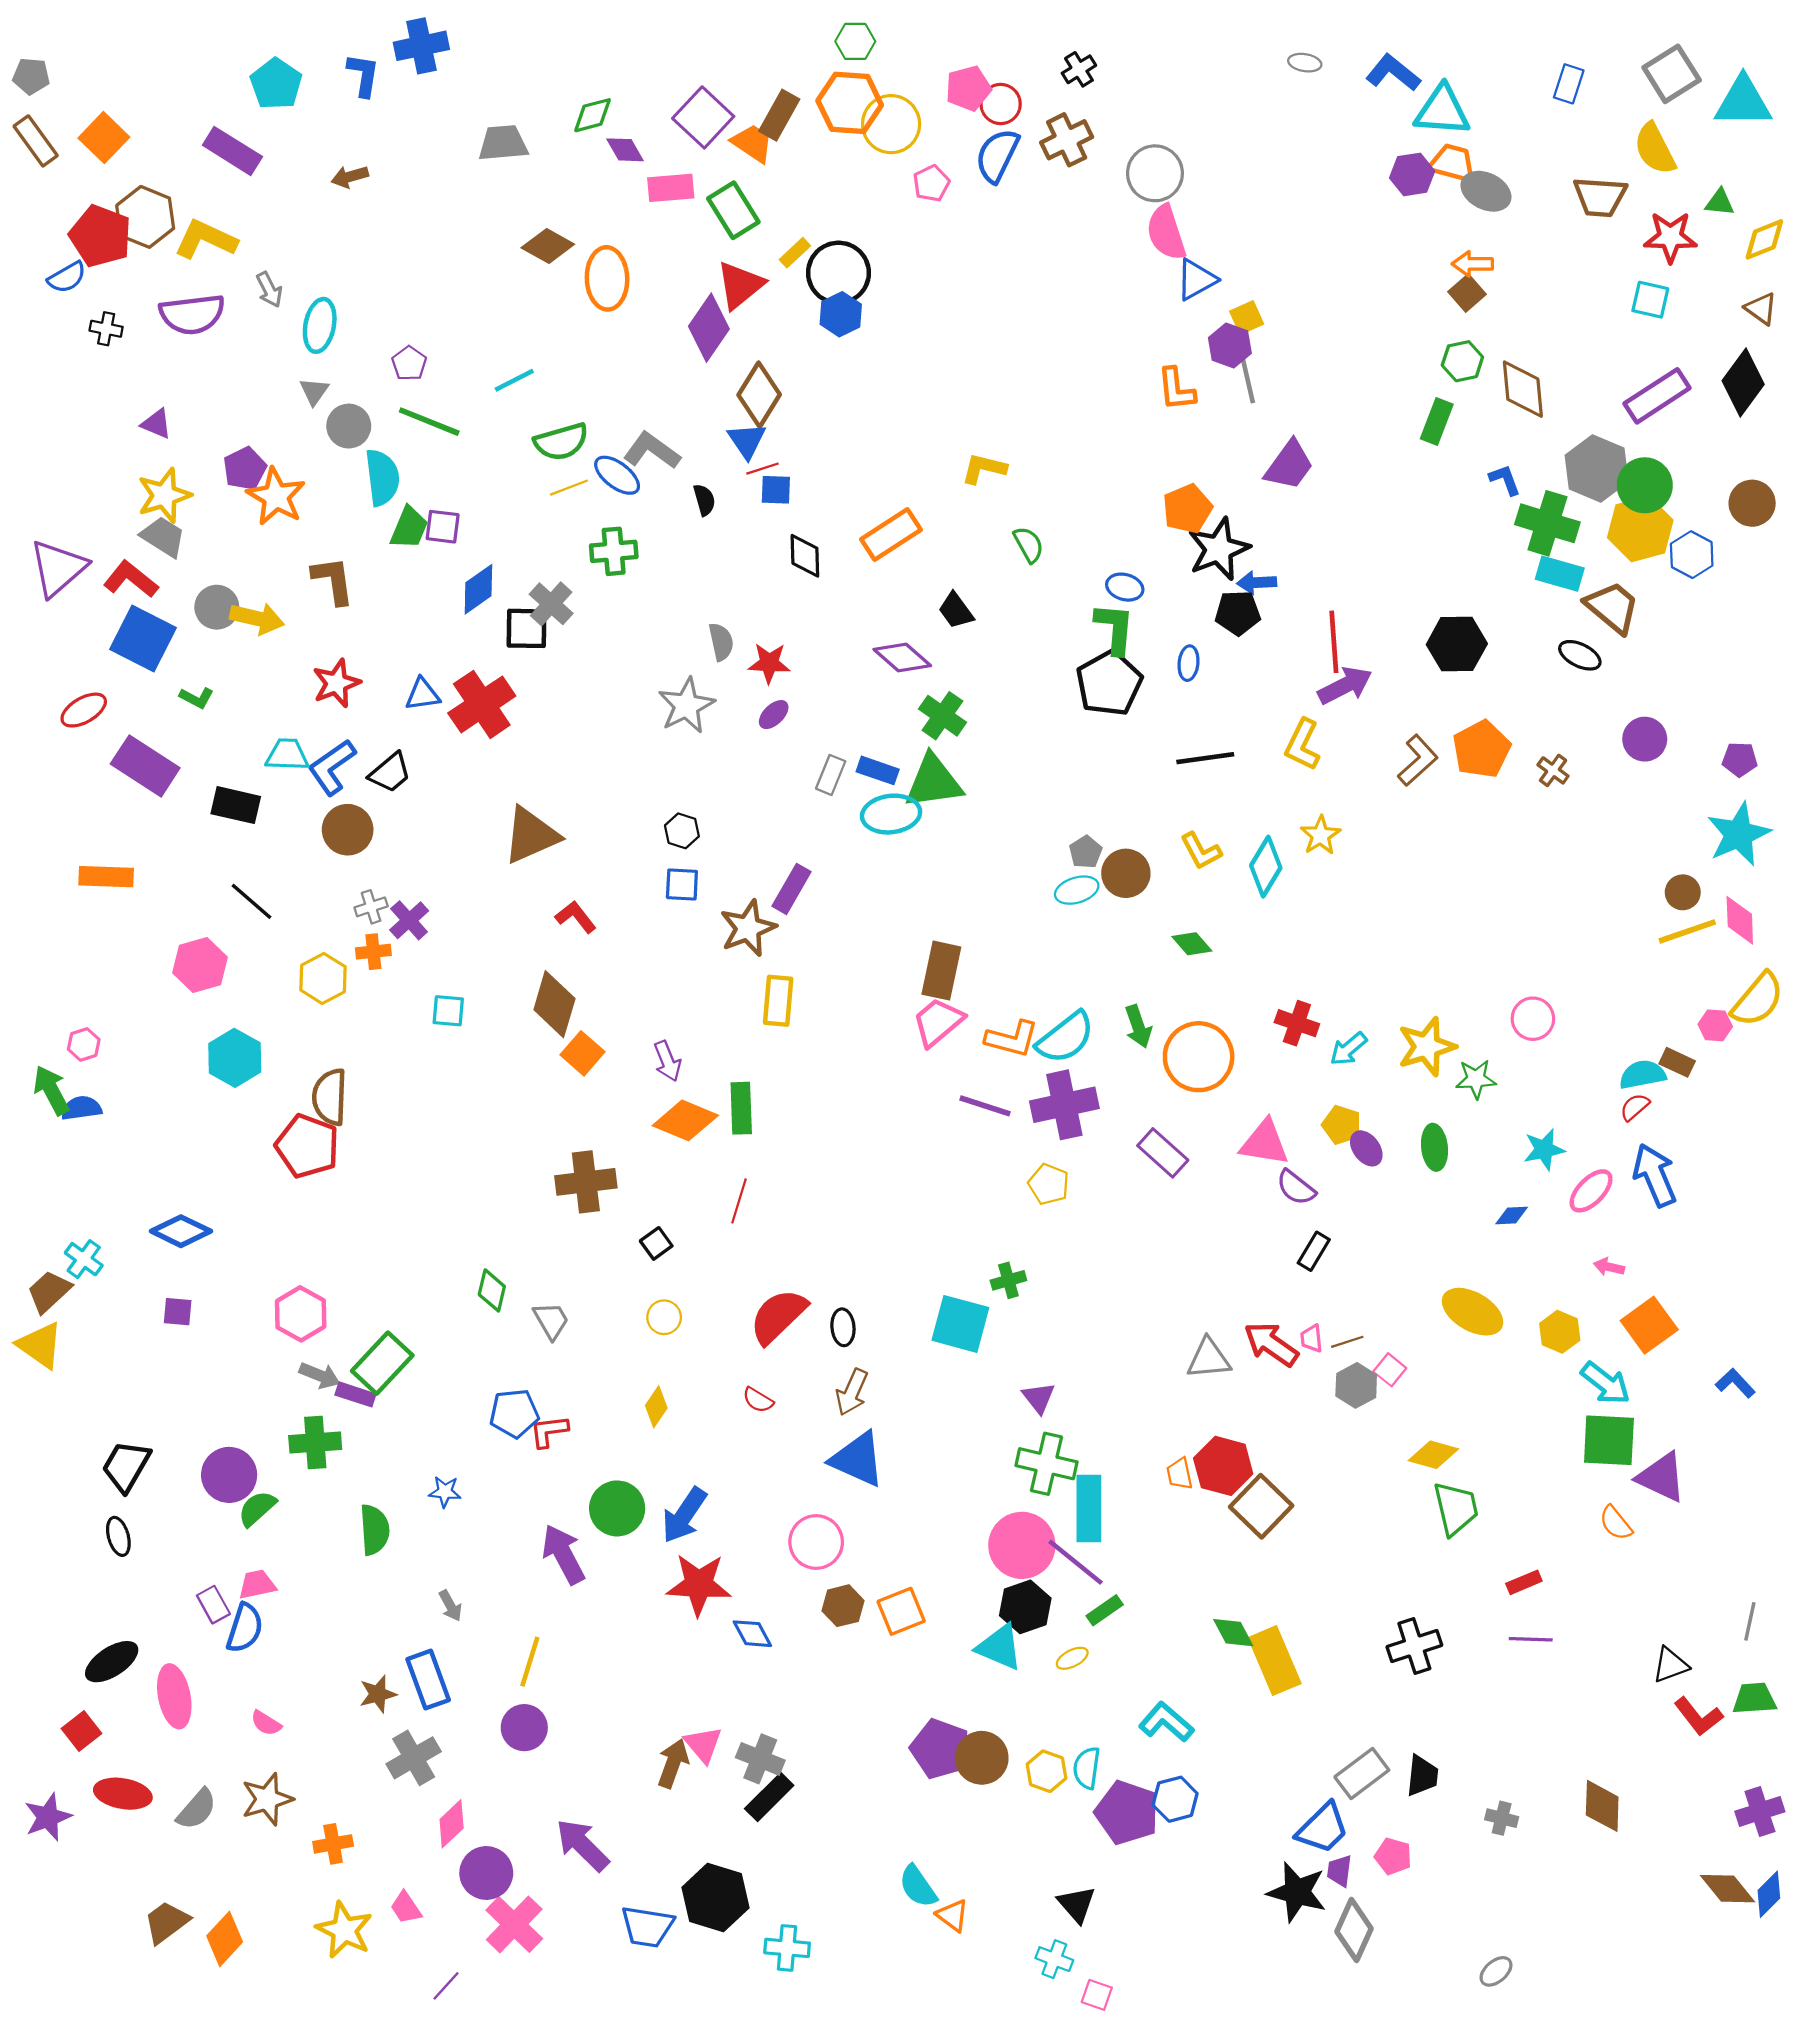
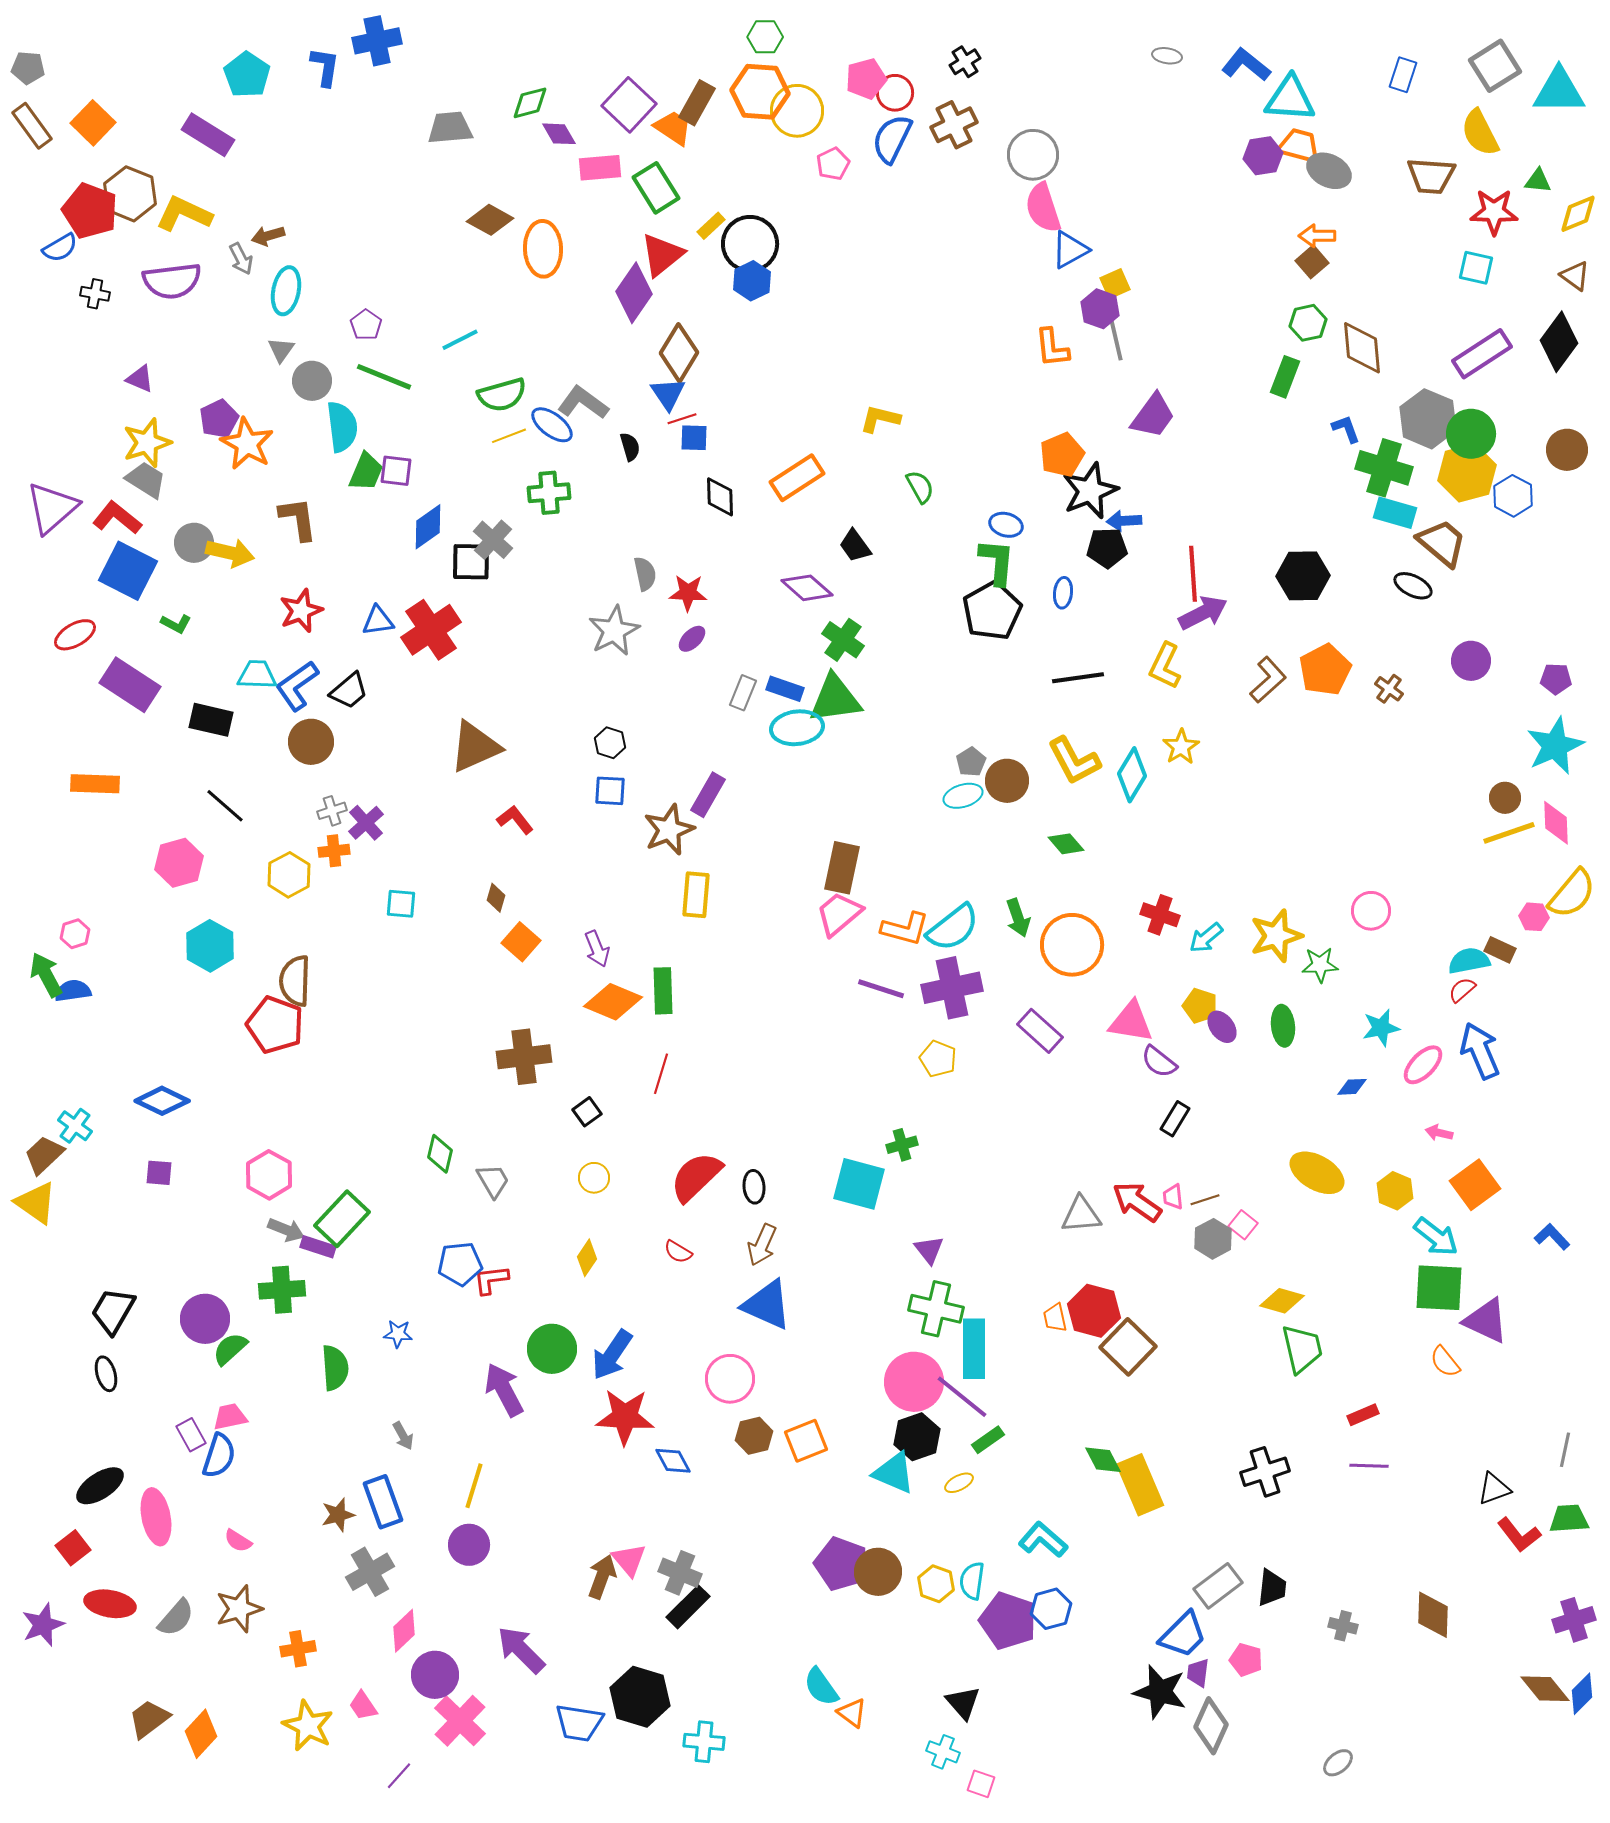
brown arrow: (350, 177) -> (268, 236), moved
yellow L-shape: (1201, 851) -> (1074, 761), size x1.4
brown diamond: (554, 1004) -> (496, 898), size x0.5

